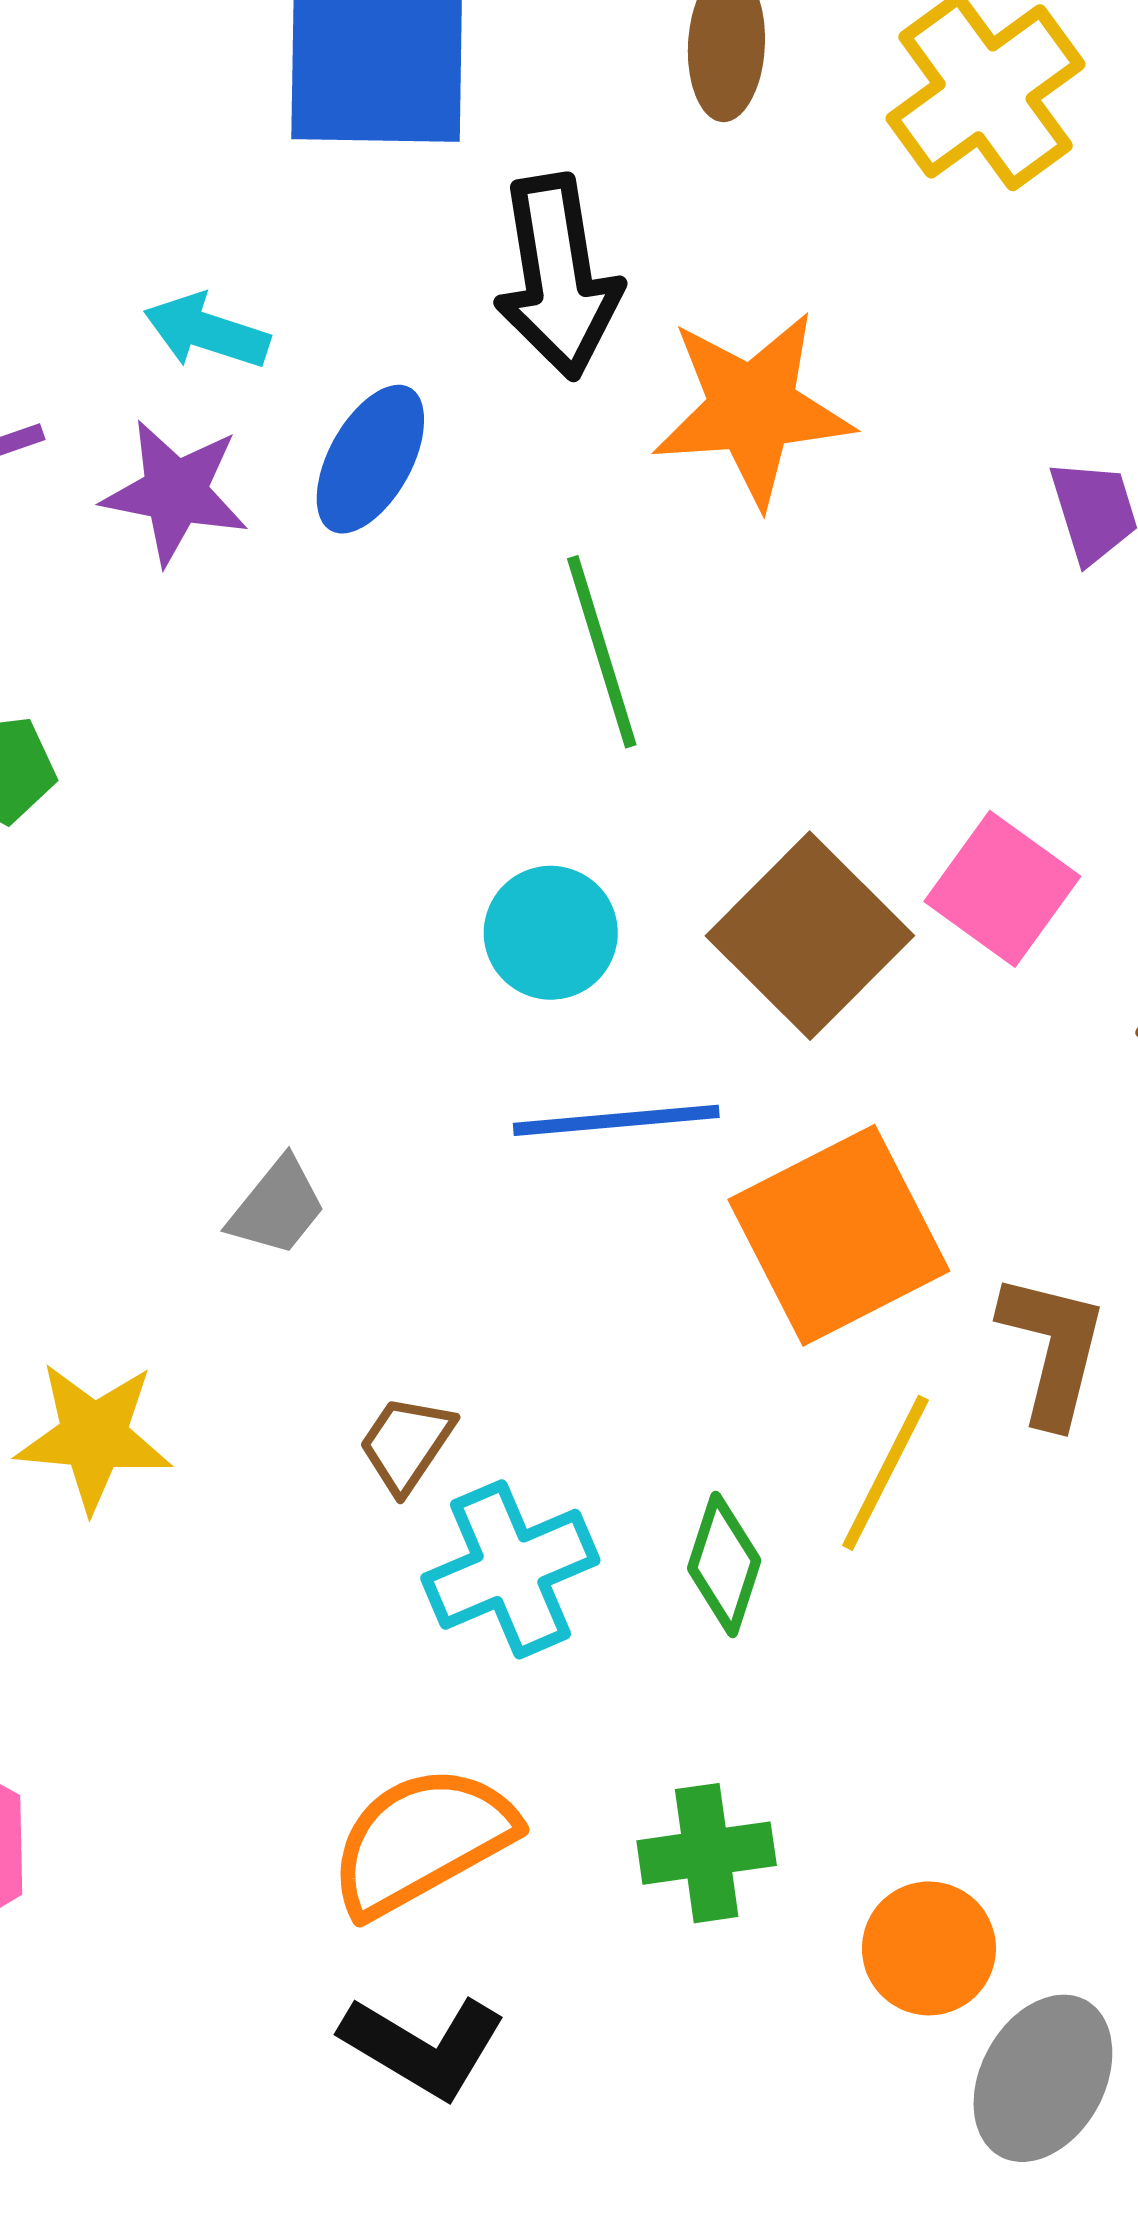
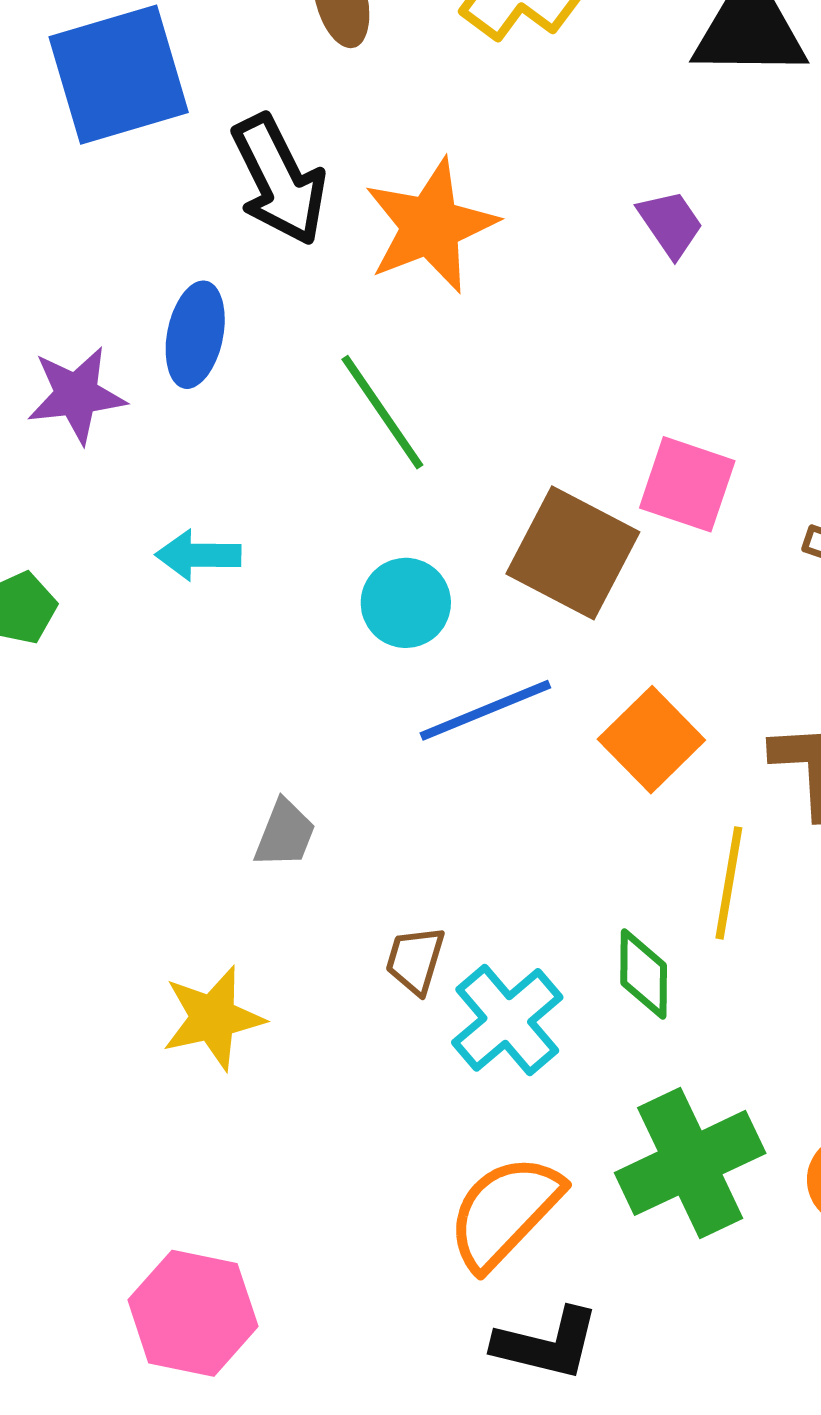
cyan arrow: (207, 331) -> (198, 555), moved
orange square: (839, 1235) -> (651, 740), size x0.7
green cross: (707, 1853) -> (690, 1163), size x1.6

